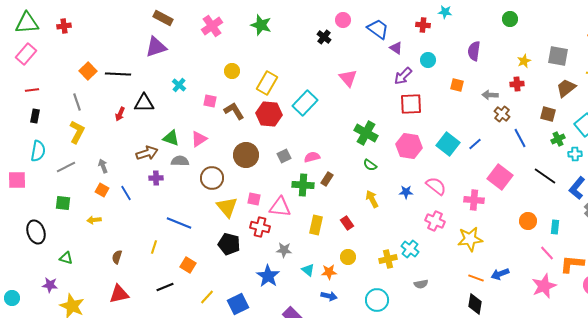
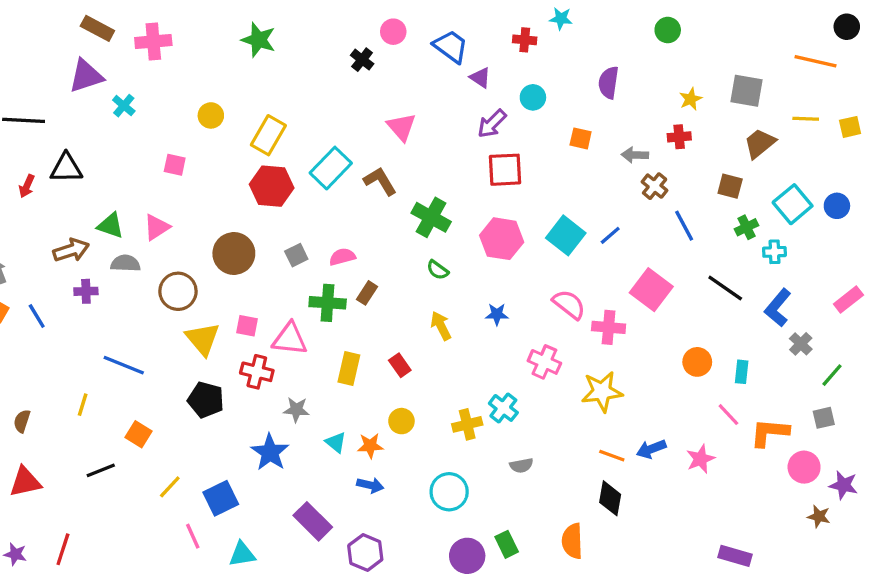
pink cross: (212, 26) -> (153, 42), moved, turned 30
cyan cross: (179, 85) -> (124, 106), moved
brown L-shape: (234, 111) -> (380, 181), moved
pink semicircle: (436, 186) -> (569, 304), moved
pink star: (544, 286) -> (701, 459), moved, size x0.7

